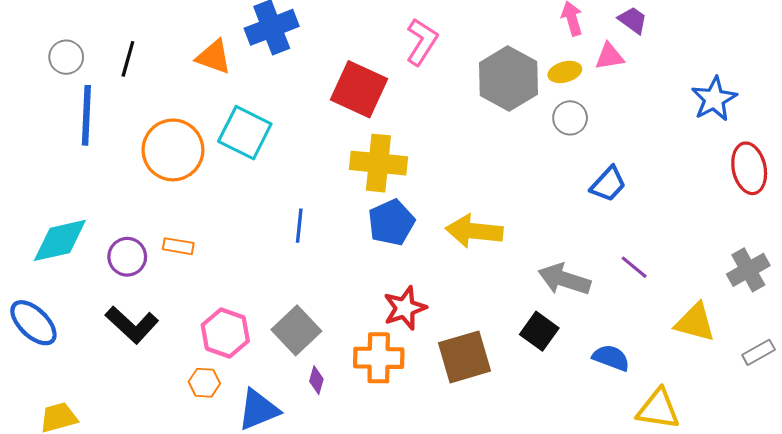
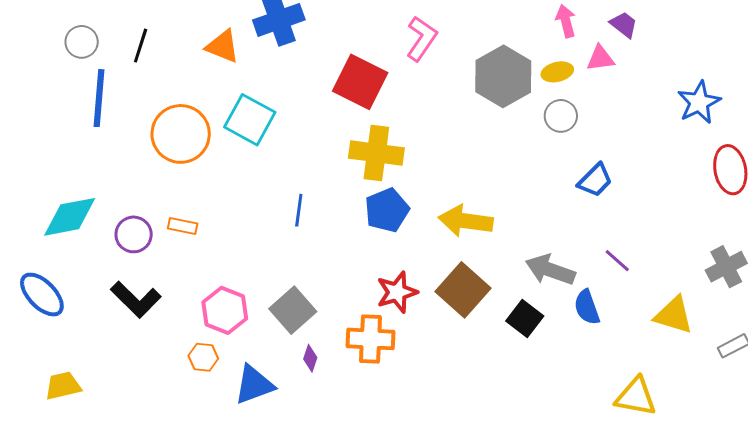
brown square: (464, 357) -> (463, 290), moved, turned -34
blue semicircle: (611, 358) -> (587, 307), moved, turned -132

